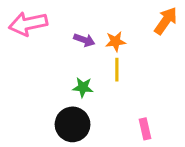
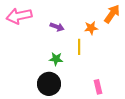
orange star: (115, 41) -> (91, 28), moved

